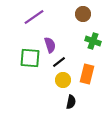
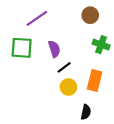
green square: (30, 58) -> (22, 48), moved
black semicircle: (71, 102) -> (86, 112), moved

